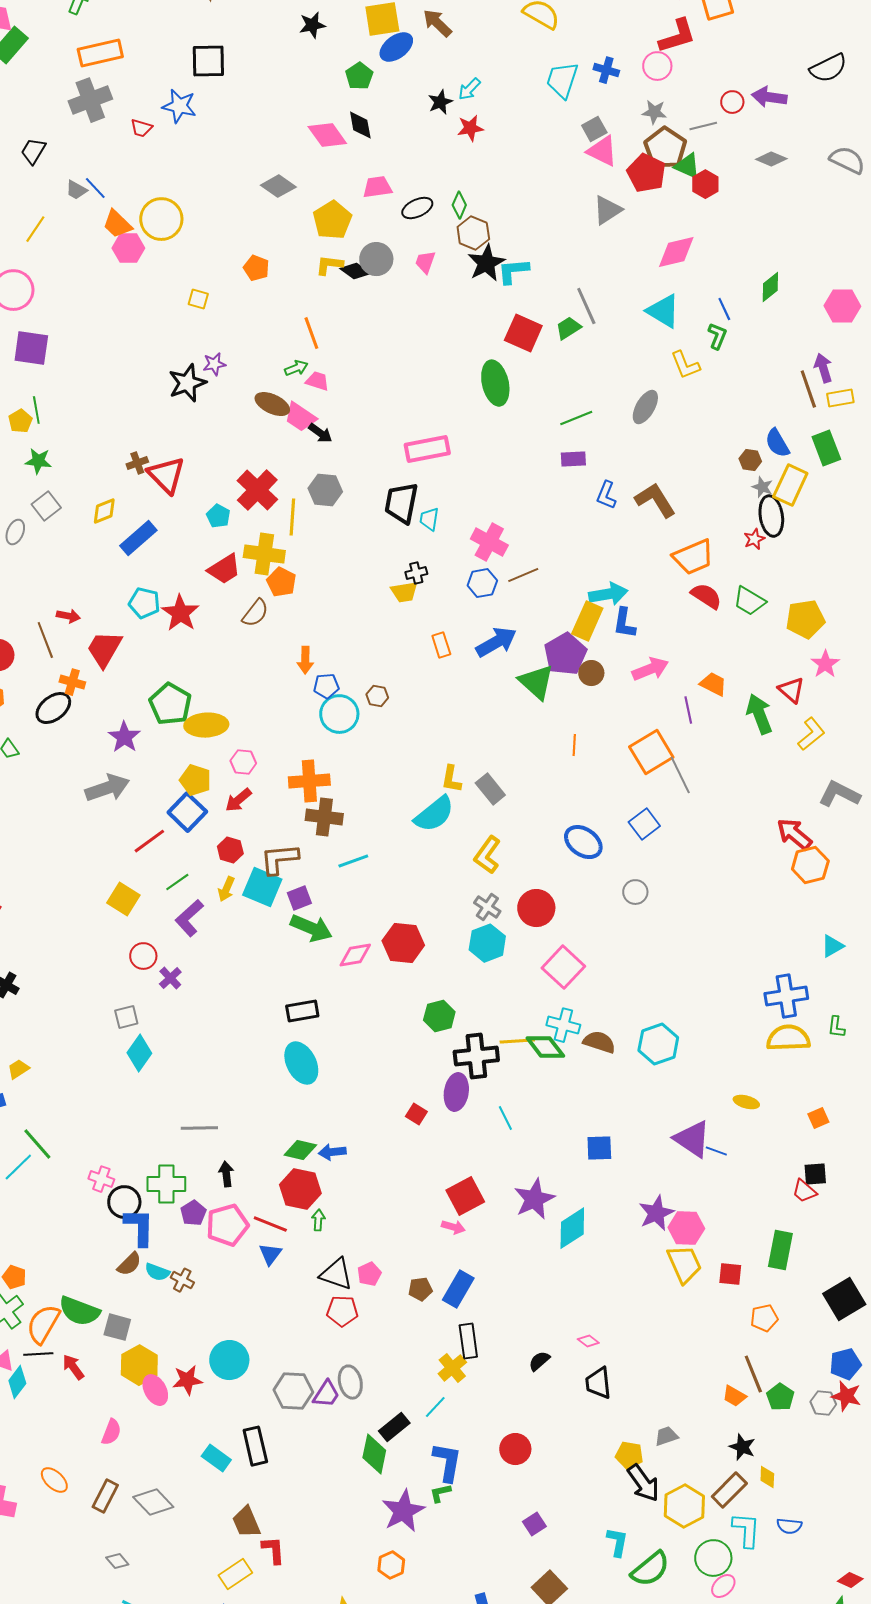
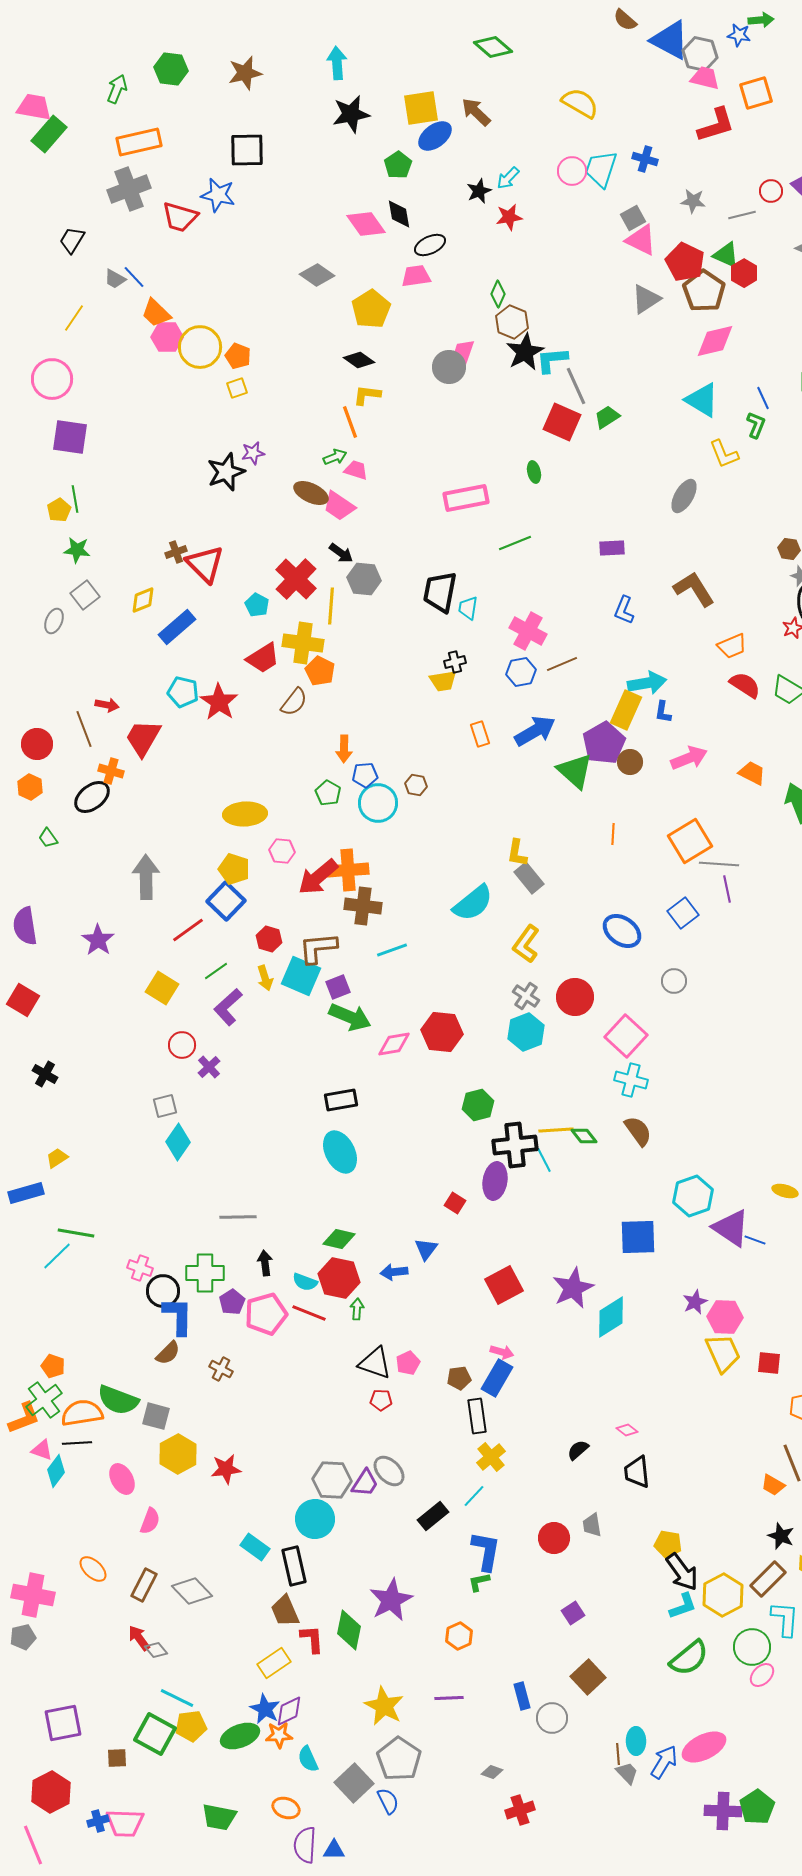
black star: (312, 25) -> (351, 114), size x1.4
pink circle: (657, 66) -> (572, 171), moved
red trapezoid: (141, 128) -> (180, 217), size x1.6
brown pentagon: (665, 148) -> (704, 291), moved
black ellipse: (417, 208) -> (430, 245), moved
yellow circle: (161, 219) -> (200, 347), moved
gray circle: (376, 259) -> (449, 367), moved
yellow L-shape: (329, 265) -> (367, 395), moved
orange pentagon: (256, 268) -> (238, 356), moved
black diamond: (355, 271) -> (359, 360), moved
yellow square: (198, 299) -> (237, 388), turned -35
gray line: (586, 306) -> (576, 386), moved
green ellipse: (495, 383) -> (534, 472), size x0.5
green line: (576, 418) -> (515, 543), moved
black arrow: (320, 433) -> (341, 553), moved
pink rectangle: (427, 449) -> (466, 498), moved
blue L-shape: (606, 495) -> (624, 610), moved
orange trapezoid: (693, 557) -> (732, 646), size x0.7
blue L-shape: (624, 623) -> (663, 712), size x0.7
green pentagon: (170, 704) -> (328, 793), moved, size x0.6
purple line: (688, 710) -> (727, 889), moved
purple star: (124, 737) -> (98, 940), moved
gray line: (680, 775) -> (719, 864), turned -60
yellow L-shape: (451, 779) -> (517, 853), moved
gray arrow: (107, 788) -> (146, 877), turned -72
red arrow: (238, 800) -> (318, 877), moved, size x1.5
yellow arrow: (226, 889) -> (265, 978), turned -40
pink square: (563, 967) -> (626, 1036), moved
cyan cross: (563, 1025) -> (631, 1080), moved
brown semicircle: (599, 1042) -> (638, 1131), turned 36
cyan hexagon: (658, 1044) -> (693, 1196), moved
green diamond: (545, 1047) -> (584, 1136), size x0.7
cyan line: (505, 1118) -> (544, 1160), moved
green line: (37, 1144) -> (76, 1233), turned -39
blue square: (599, 1148) -> (638, 1237), size x1.4
blue arrow: (332, 1152) -> (394, 1272), moved
purple star: (656, 1213) -> (695, 1302), size x0.7
pink arrow: (453, 1227) -> (502, 1352), moved
blue triangle: (270, 1254) -> (426, 1249), moved
cyan semicircle: (157, 1272) -> (305, 1282), moved
red pentagon: (342, 1311) -> (381, 1400), size x0.7
orange semicircle: (43, 1324) -> (82, 1413), turned 51
black rectangle: (468, 1341) -> (477, 1416), moved
cyan circle: (229, 1360) -> (315, 1519), moved
red arrow: (73, 1367) -> (139, 1638), moved
gray ellipse: (350, 1382) -> (389, 1471), turned -32
pink ellipse: (155, 1390) -> (122, 1479), moved
gray trapezoid: (666, 1436) -> (592, 1525), moved, turned -80
black rectangle: (255, 1446) -> (294, 1566), moved
green diamond: (374, 1454) -> (349, 1630), moved
purple star: (403, 1511) -> (391, 1600), moved
cyan L-shape: (617, 1542) -> (683, 1606), moved, turned 60
orange hexagon: (391, 1565) -> (459, 1636), moved

